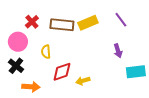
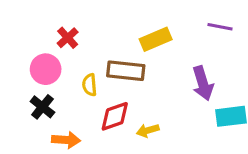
purple line: (121, 20) -> (220, 27), moved, turned -42
brown rectangle: (62, 25) -> (126, 71), moved
purple arrow: (118, 51) -> (203, 83), size x1.5

